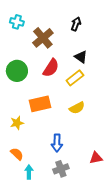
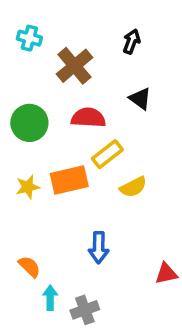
red semicircle: (51, 68) -> (88, 118), turned -120
yellow rectangle: (75, 78) -> (107, 154), moved
yellow star: (17, 123) -> (28, 187), moved
gray cross: (61, 169) -> (85, 310), moved

